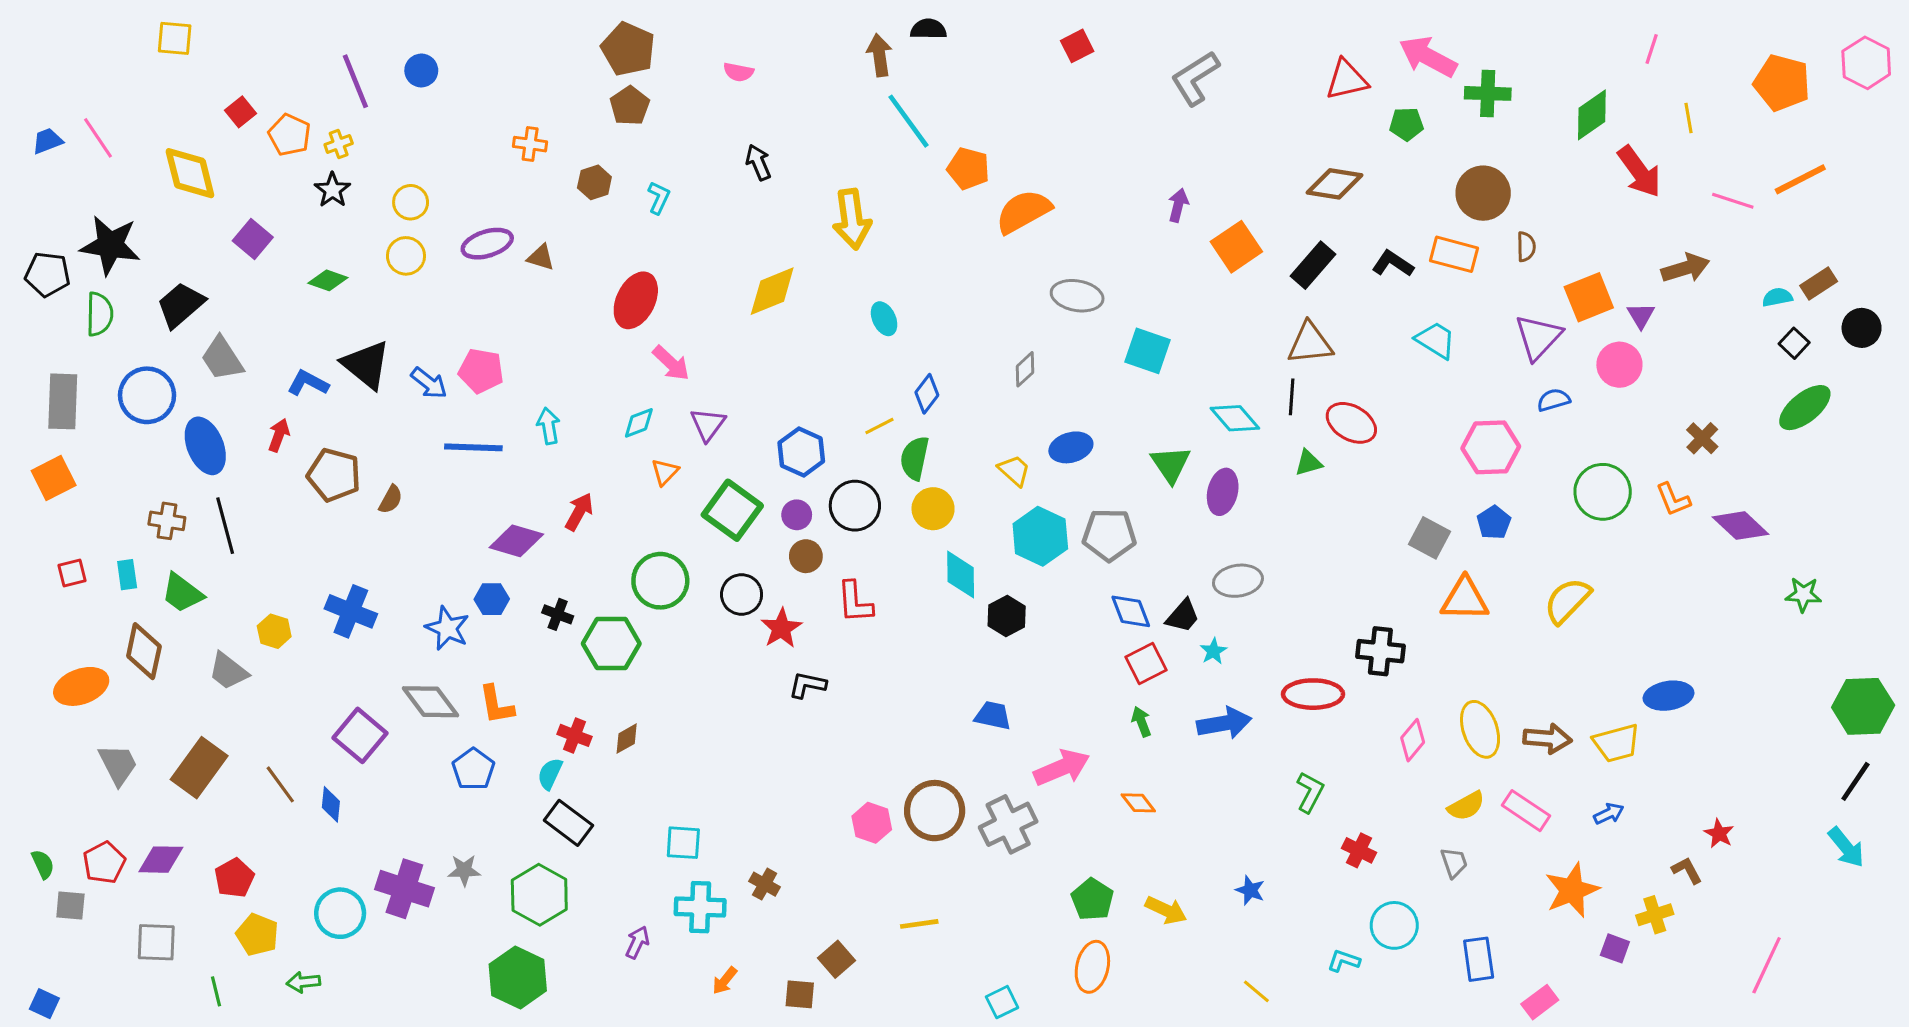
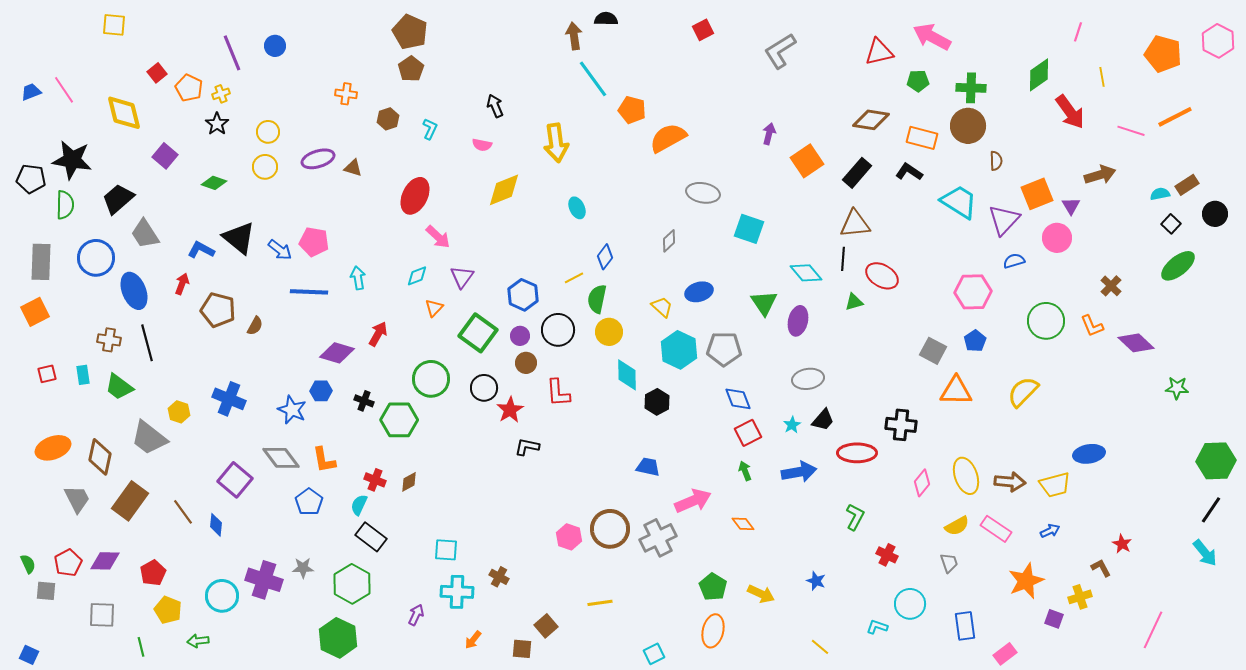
pink semicircle: (738, 72) -> (482, 145), moved
green cross: (1488, 93) -> (971, 88), moved
orange rectangle: (1454, 254) -> (922, 138), moved
cyan trapezoid: (1436, 340) -> (959, 202), moved, size x1.4
black trapezoid: (1183, 616) -> (823, 420), moved
brown diamond: (144, 651) -> (100, 457), moved
gray trapezoid: (228, 671) -> (149, 438), size x1.4

